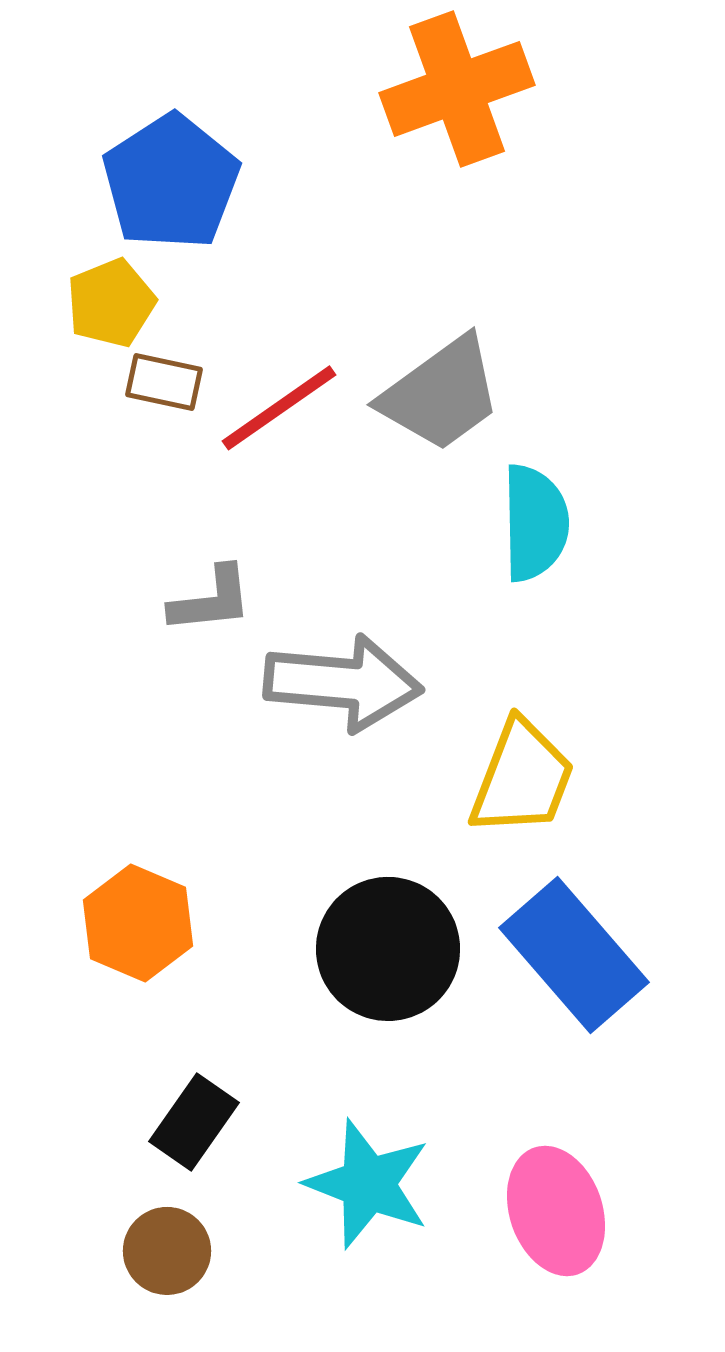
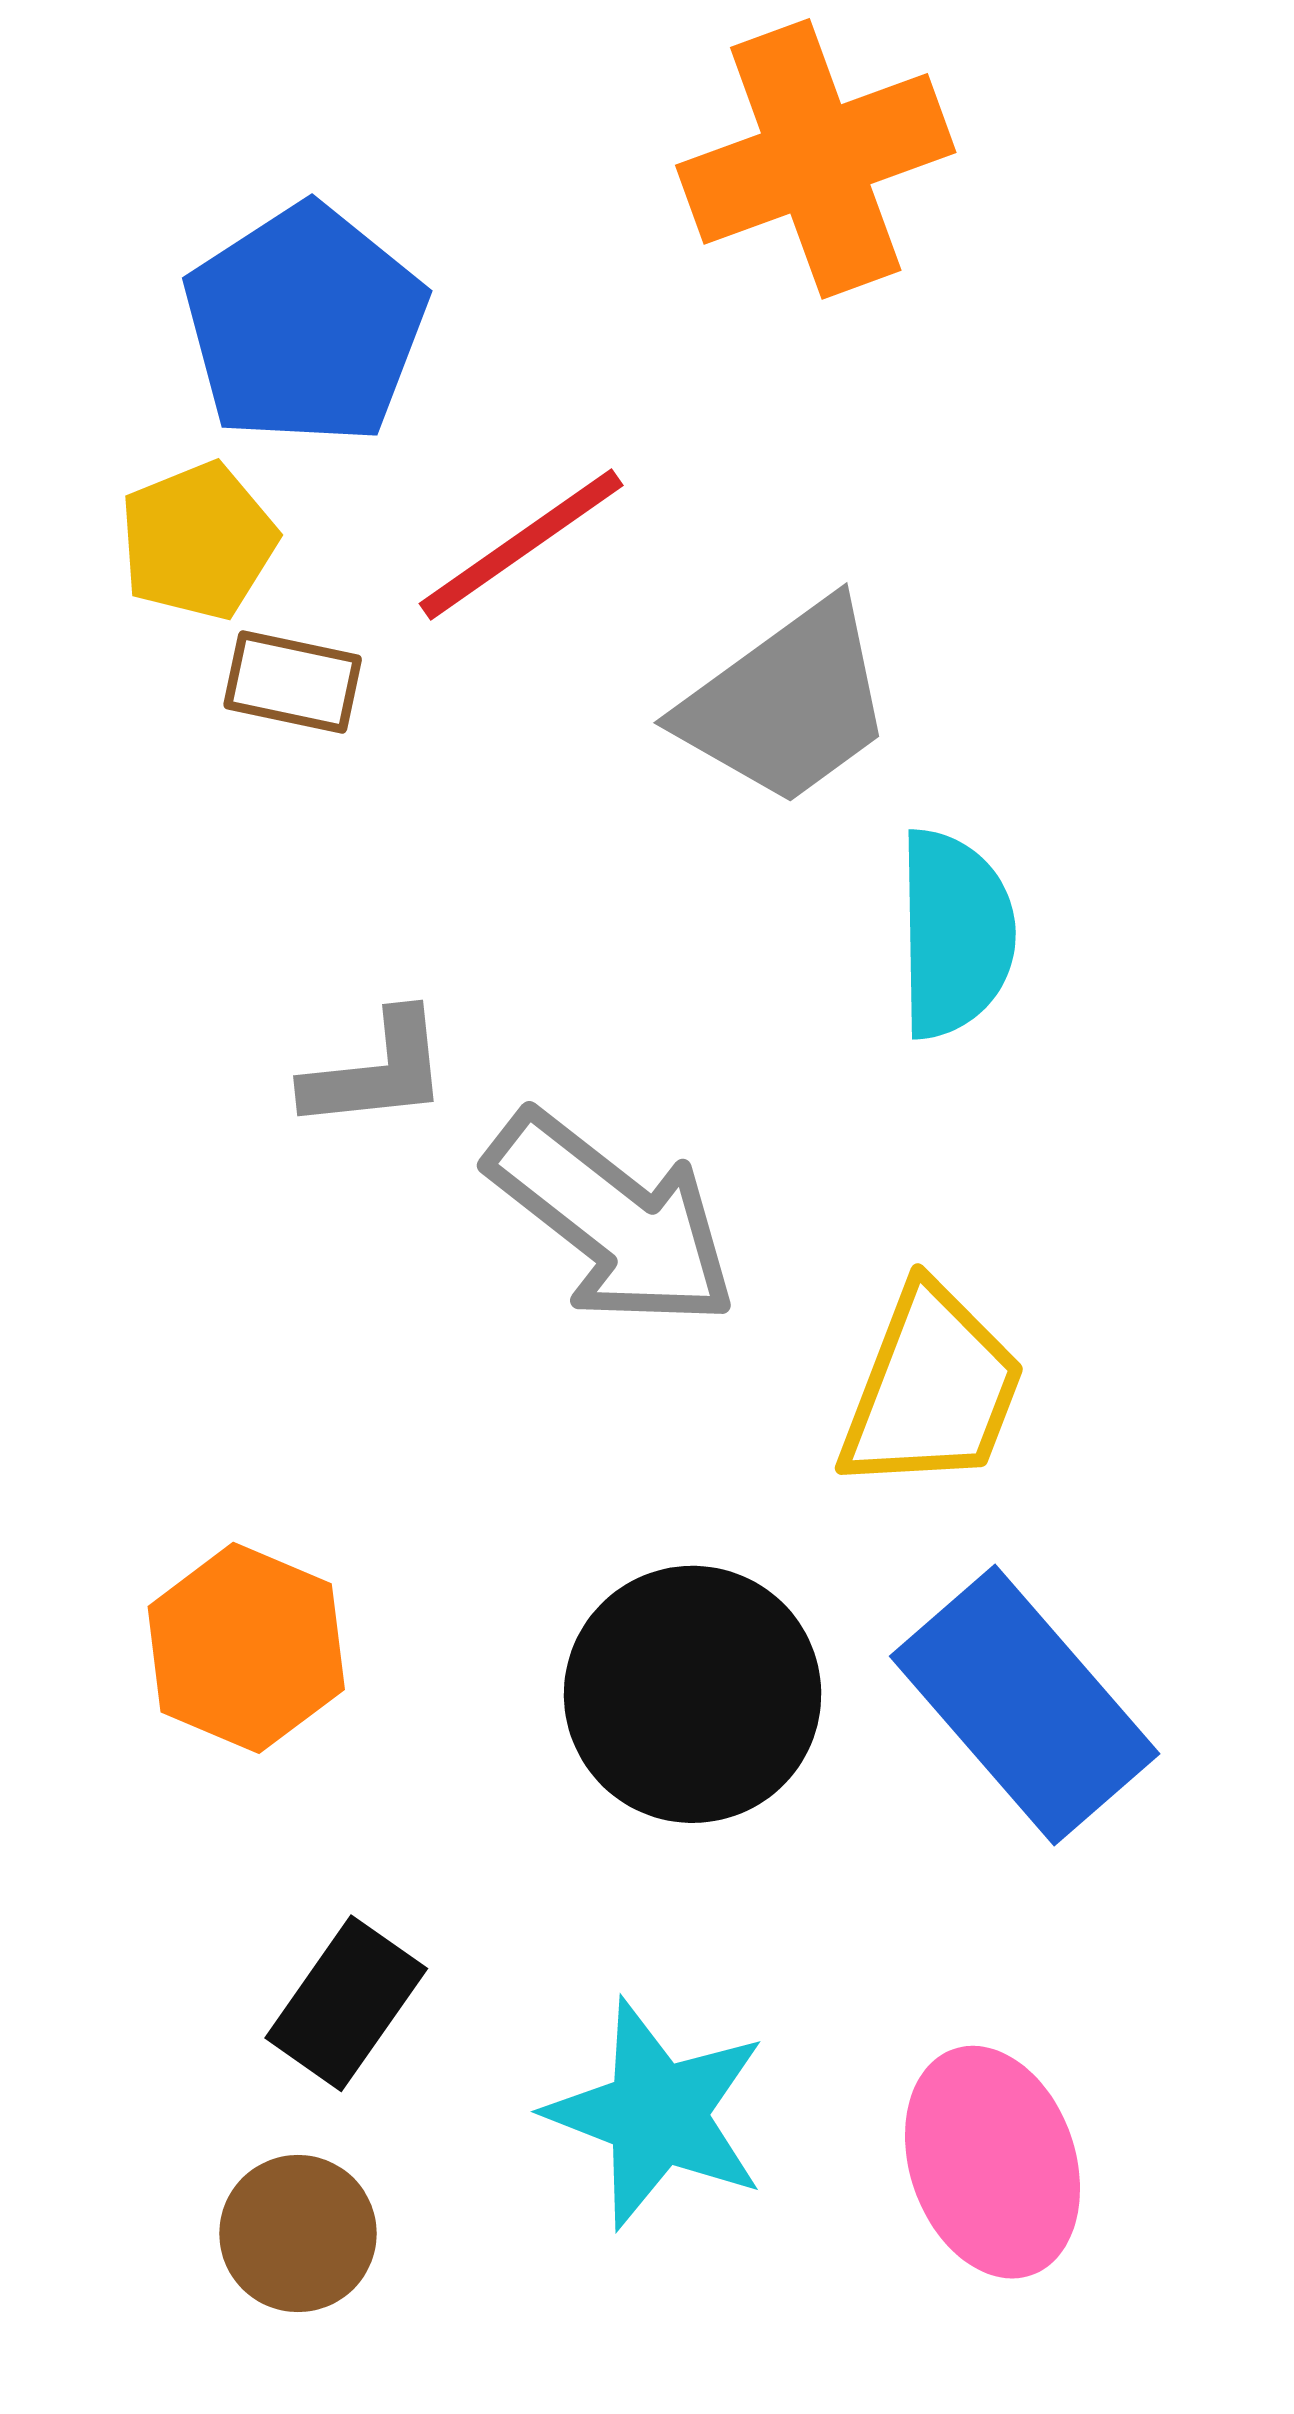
red line: (279, 408) -> (521, 545), moved
gray arrow: (343, 683) -> (612, 1219), turned 33

